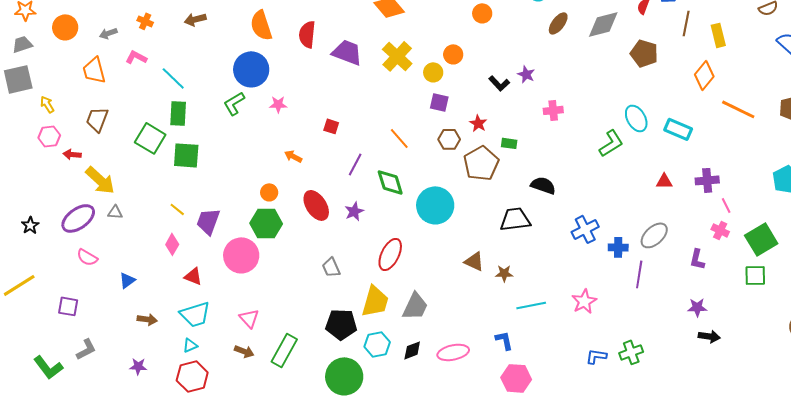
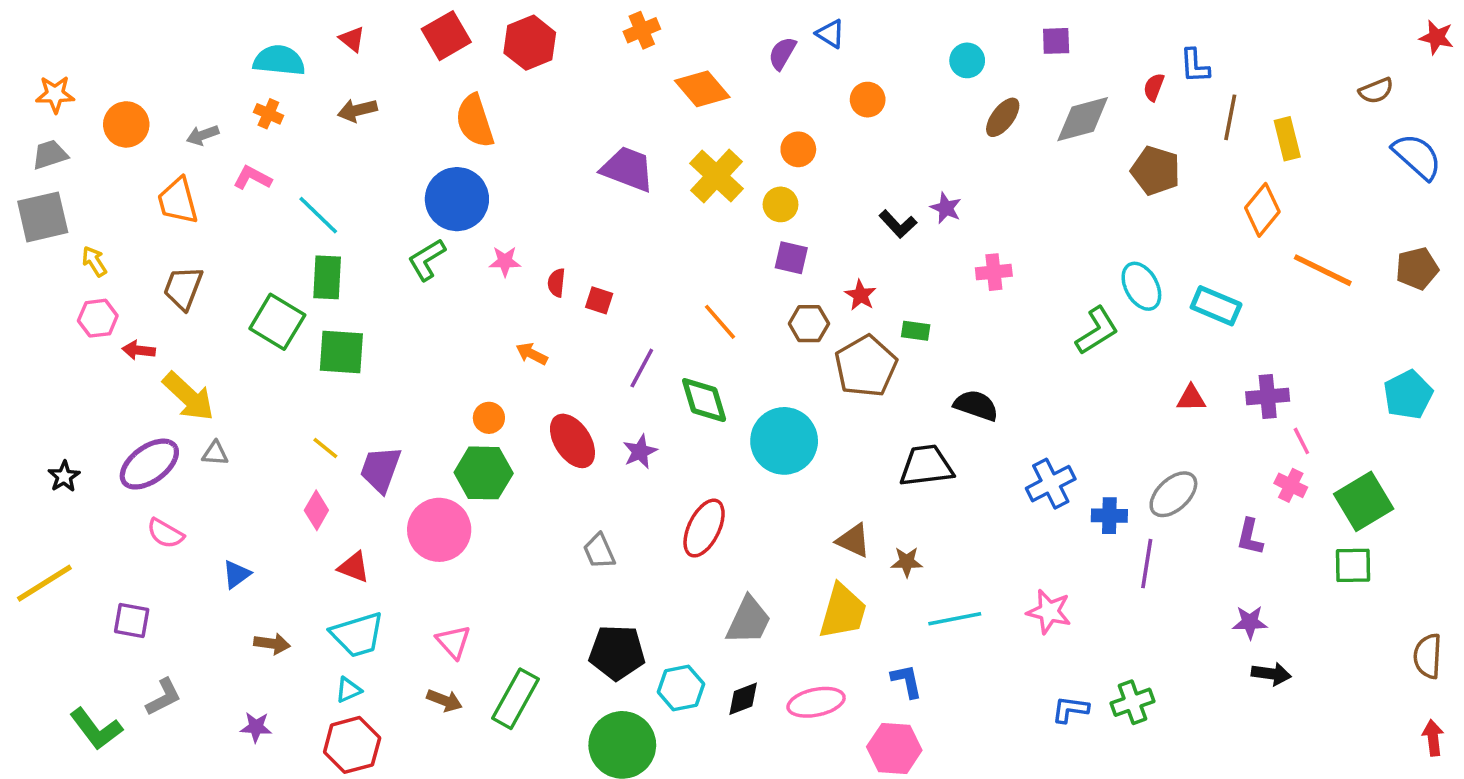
red semicircle: (307, 34) -> (556, 283), moved, size x0.6
orange circle: (453, 54) -> (798, 149), moved
yellow trapezoid: (375, 301) -> (843, 612), moved
pink star: (584, 301) -> (1049, 612), turned -30
pink hexagon: (516, 378) -> (894, 748), moved

